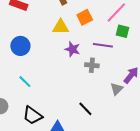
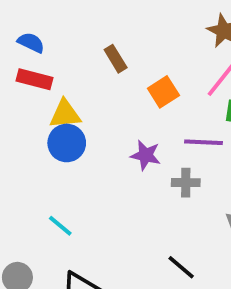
yellow triangle: (61, 27) -> (65, 114), moved
blue circle: (20, 46) -> (67, 143), moved

